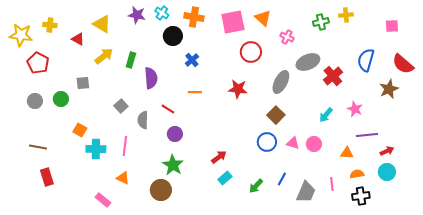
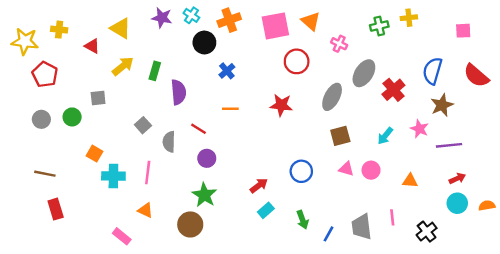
orange cross: (194, 17) -> (229, 20), turned -30
gray ellipse: (308, 62) -> (364, 73), turned -35
brown star: (389, 89) -> (442, 105), moved
brown square: (276, 115) -> (340, 136), moved, turned 30
purple line: (367, 135) -> (449, 145), moved
blue circle: (267, 142) -> (301, 171), moved
orange semicircle: (357, 174) -> (487, 206), moved
blue line: (282, 179) -> (328, 234), moved
green arrow: (256, 186) -> (302, 220), turned -63
gray trapezoid: (306, 192) -> (362, 227), turned 150
black cross: (361, 196) -> (427, 232), turned -30

